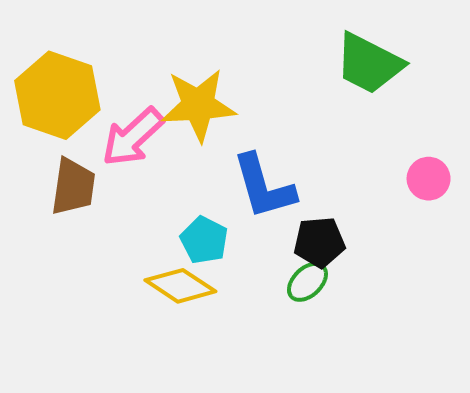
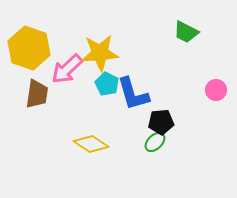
green trapezoid: (369, 63) -> (186, 32), size x0.7
cyan pentagon: (204, 240) -> (107, 84), moved

